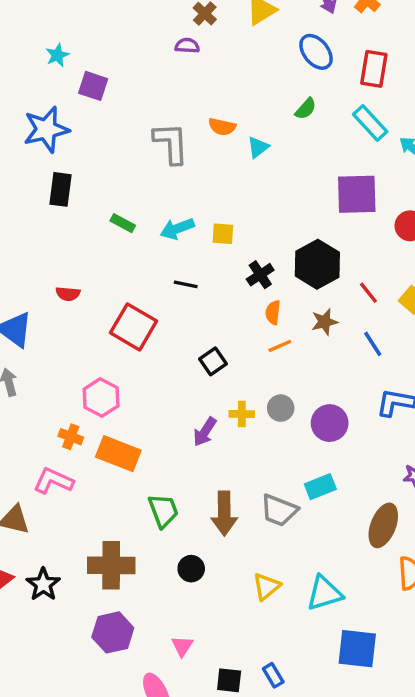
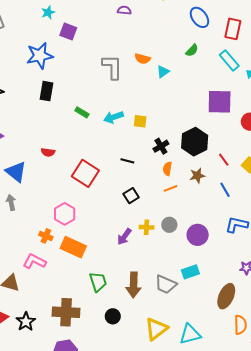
black line: (186, 284) -> (127, 161), moved
yellow triangle: (266, 586) -> (156, 329), size x1.4

